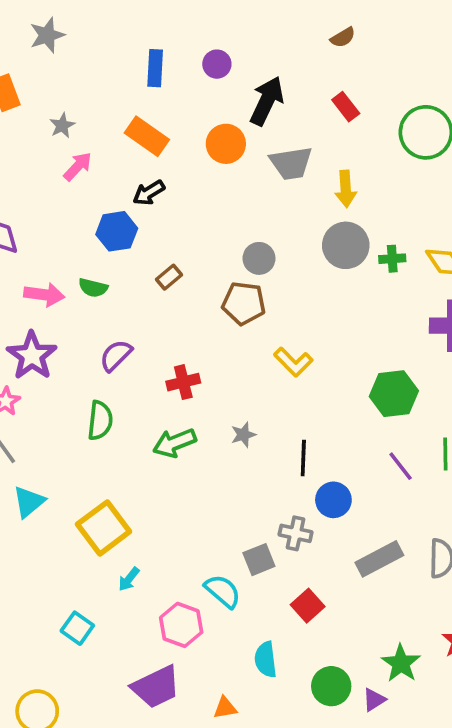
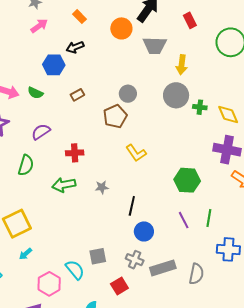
orange rectangle: (147, 136) -> (80, 17), size x0.6
brown pentagon: (244, 303) -> (115, 116), turned 30
gray cross: (296, 533) -> (135, 260), moved

